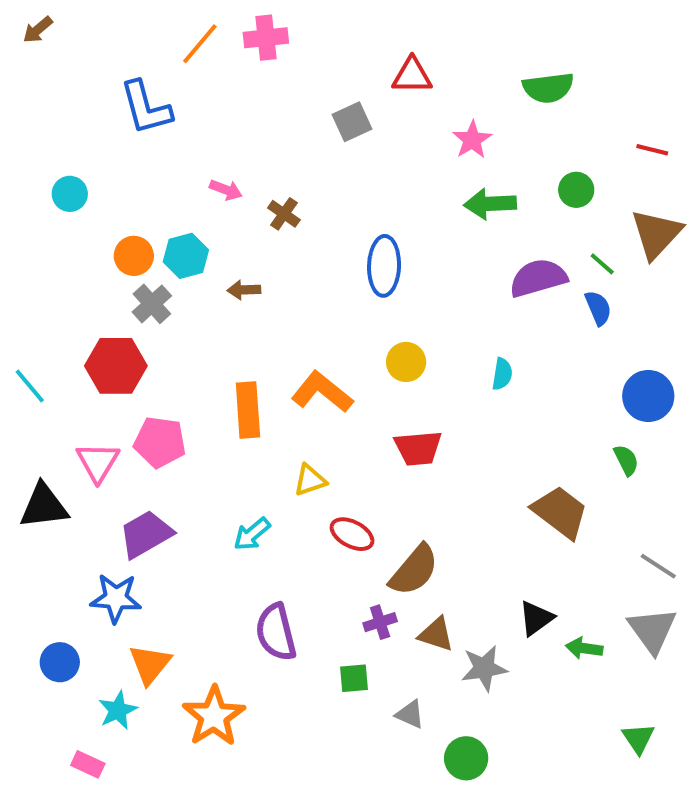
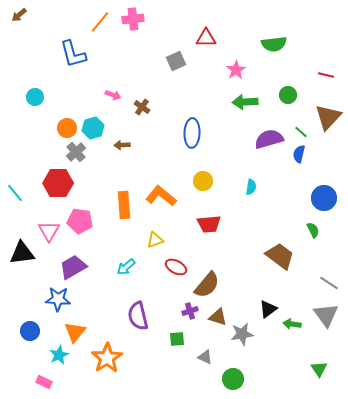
blue semicircle: (598, 308) -> (299, 154), turned -144

